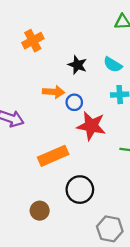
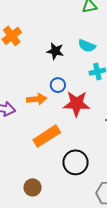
orange arrow: (54, 92) -> (37, 99), moved
brown circle: (40, 211) -> (33, 187), moved

